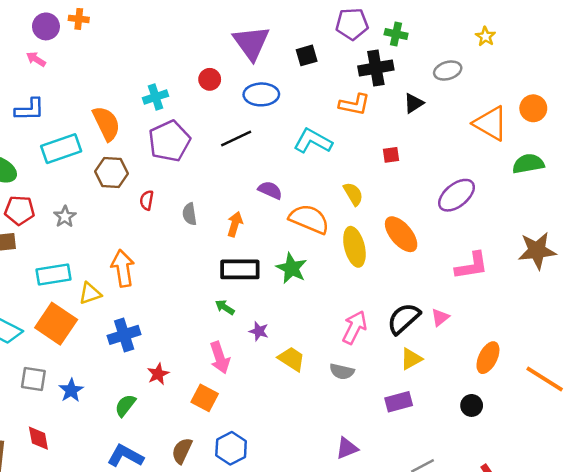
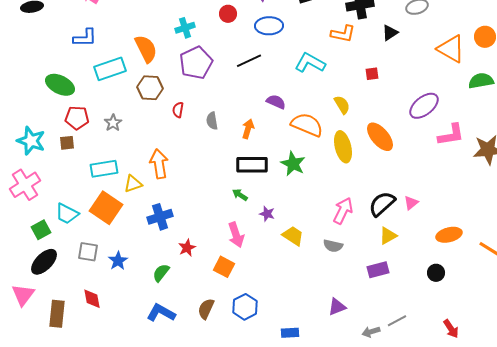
pink L-shape: (472, 266) -> (451, 135), moved
orange ellipse: (488, 358) -> (449, 235), turned 50

